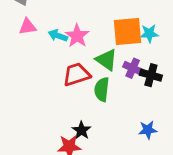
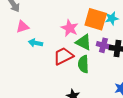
orange square: (127, 31) -> (96, 19), turned 30
cyan arrow: (58, 36) -> (36, 43), moved
pink star: (77, 36) -> (70, 28), moved

